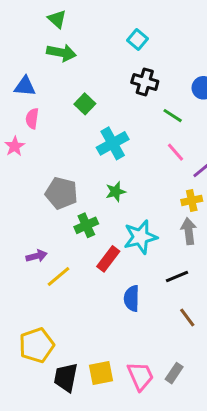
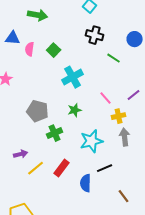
pink semicircle: (32, 119) -> (30, 49), moved
pink line: (176, 152) -> (106, 98), moved
yellow cross: (192, 200) -> (119, 116), moved
red rectangle: (108, 259) -> (62, 168), moved
black line: (177, 276) -> (105, 168), moved

